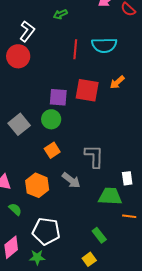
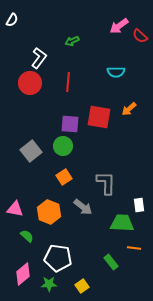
cyan semicircle: (104, 45) -> (116, 72), size x0.7
red line: (75, 49) -> (68, 82), moved
orange line: (129, 216) -> (134, 248), moved
yellow square: (89, 259) -> (82, 286), moved

